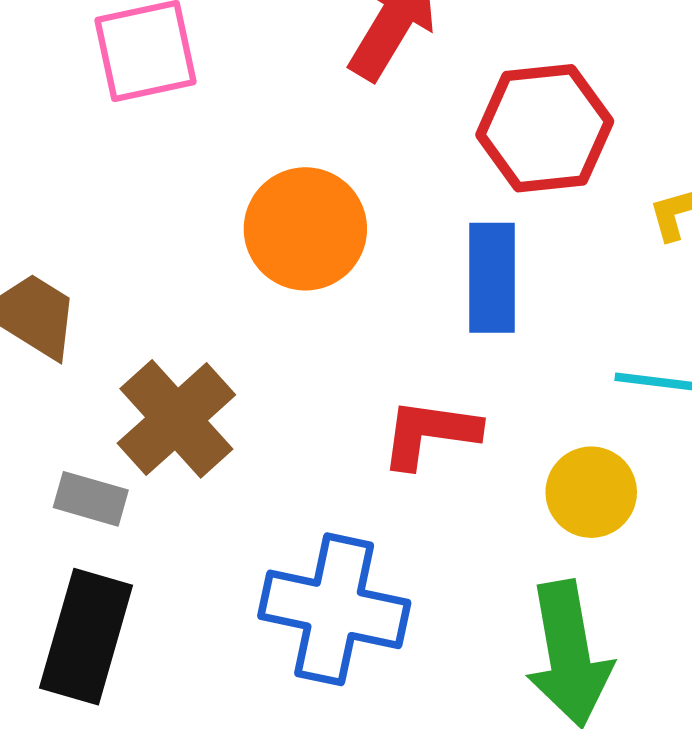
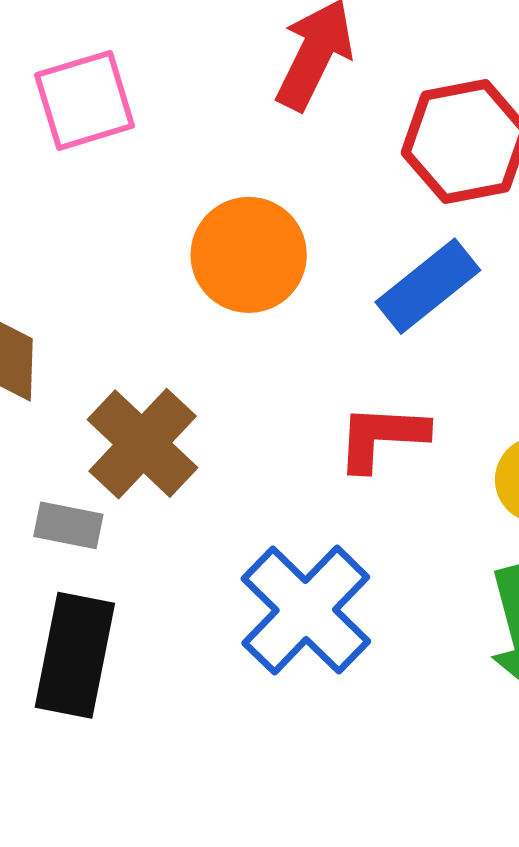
blue rectangle: (492, 278) -> (428, 286), turned 56
blue cross: (334, 609) -> (306, 610), turned 37

